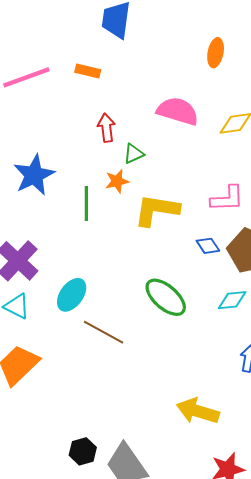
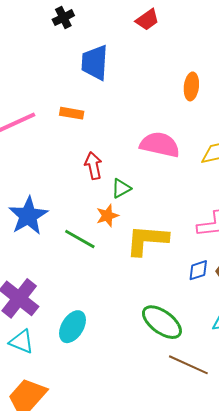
green line: (86, 203) -> (80, 239), turned -56
blue diamond: (208, 246) -> (198, 270), turned -70
brown line: (104, 332) -> (188, 365), moved

